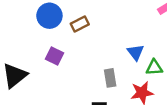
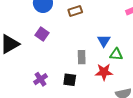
brown rectangle: (80, 24) -> (75, 11), moved

